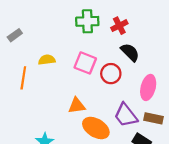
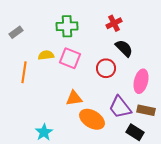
green cross: (87, 21) -> (67, 26), moved
pink square: (85, 63) -> (70, 58), moved

